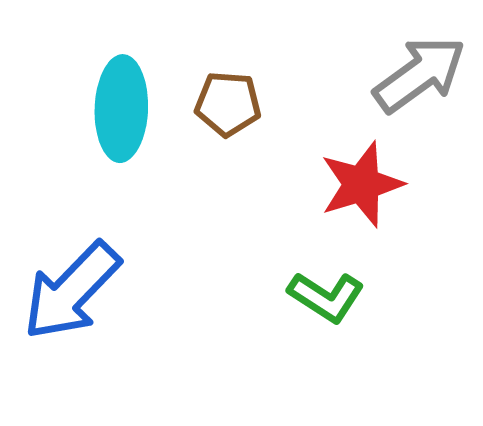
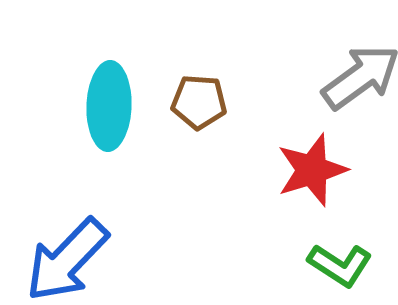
green L-shape: (326, 297) -> (340, 265), moved

